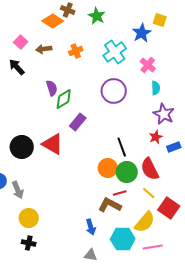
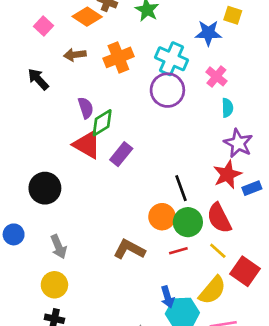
blue star: (142, 33) -> (208, 33), turned 30
pink square: (21, 42) -> (44, 26), moved
orange cross: (76, 51) -> (118, 57), size x1.5
cyan cross: (115, 52) -> (172, 59), turned -30
purple circle: (114, 91) -> (167, 90), moved
red star: (156, 137) -> (227, 175), size x1.5
red triangle: (53, 144) -> (87, 145), moved
gray arrow: (18, 190) -> (59, 247), moved
brown L-shape: (110, 205) -> (129, 249), moved
blue arrow: (91, 227) -> (167, 297), moved

